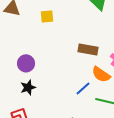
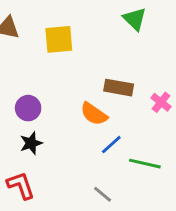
yellow square: (47, 16) -> (59, 39), size x1.5
orange semicircle: (101, 74) -> (94, 114), moved

